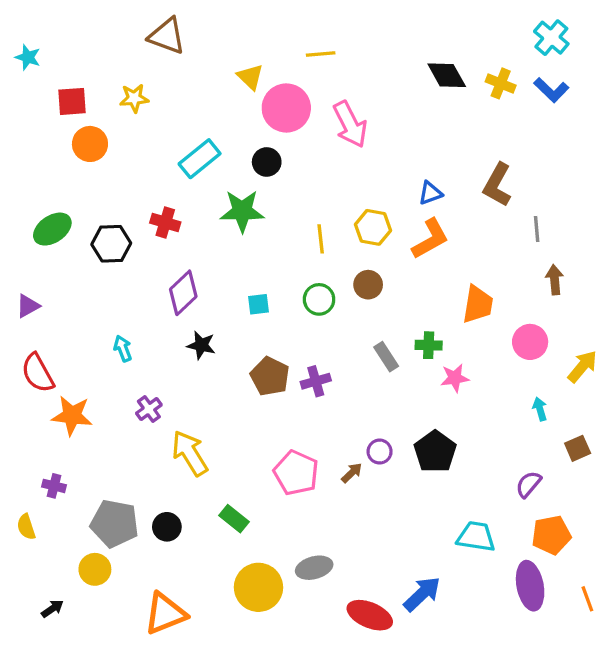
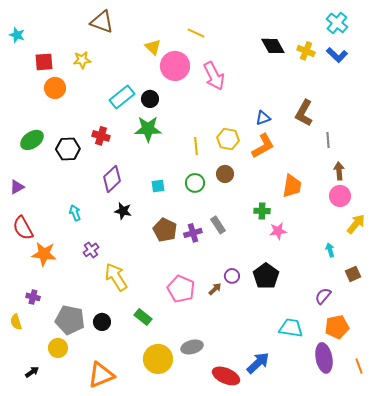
yellow line: (321, 54) -> (196, 33), turned 30
black circle: (267, 162) -> (150, 99), moved
pink circle: (530, 342) -> (340, 196), moved
gray rectangle: (386, 357) -> (218, 225), moved

